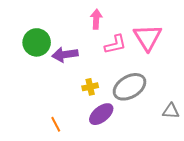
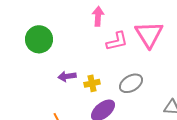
purple arrow: (65, 55) -> (67, 76), moved, size x0.7
gray ellipse: (130, 87) -> (131, 83), size x0.7

